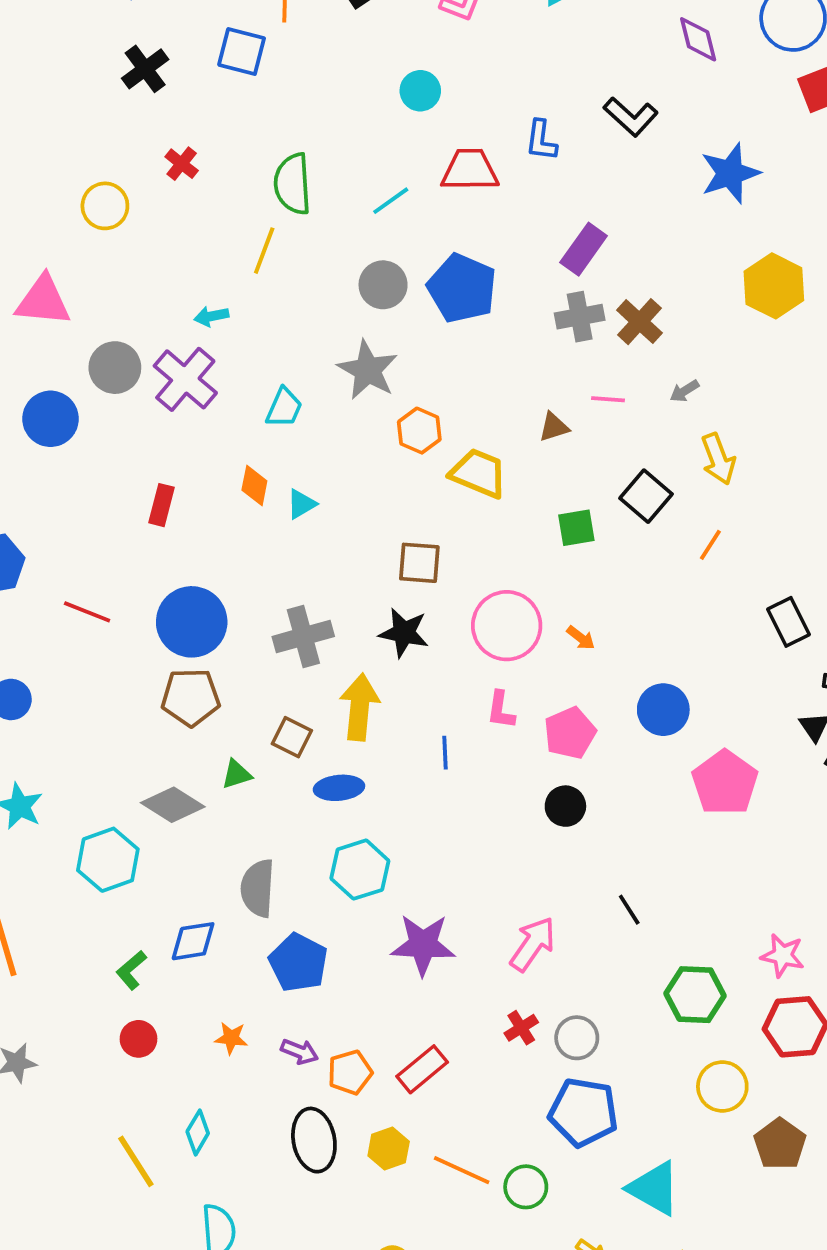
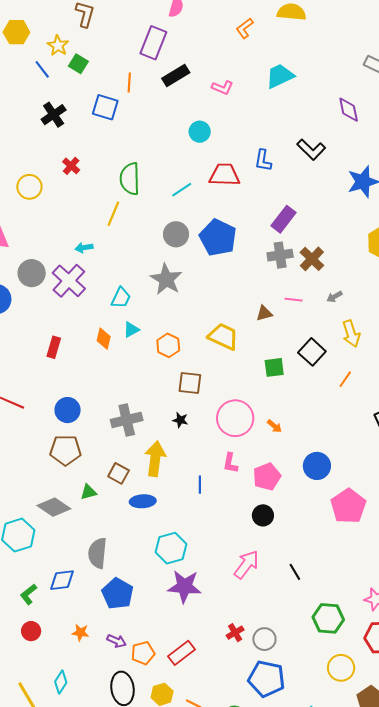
orange hexagon: (419, 431) -> (168, 345), moved
cyan triangle: (301, 504) -> (131, 330), moved
blue circle: (192, 622) -> (68, 410), size x0.7
black star: (404, 633) -> (180, 420), size x0.6
cyan hexagon: (360, 870) -> (171, 548), moved
pink arrow: (533, 944) -> (246, 565), moved

